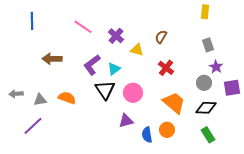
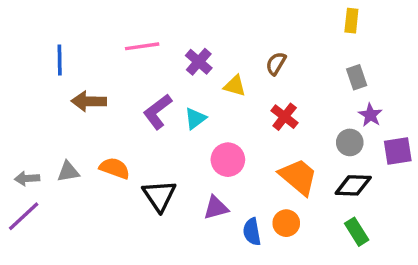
blue line: (32, 21) -> (60, 60), moved
pink line: (83, 27) -> (142, 46), turned -42
black triangle: (105, 90) -> (159, 196), moved
gray arrow: (16, 94) -> (27, 178), moved
purple line: (33, 126) -> (24, 216), moved

